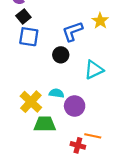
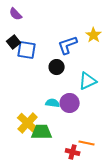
black square: (23, 16) -> (14, 42), moved
yellow cross: (31, 102) -> (28, 123), moved
purple circle: (75, 106) -> (70, 103), moved

